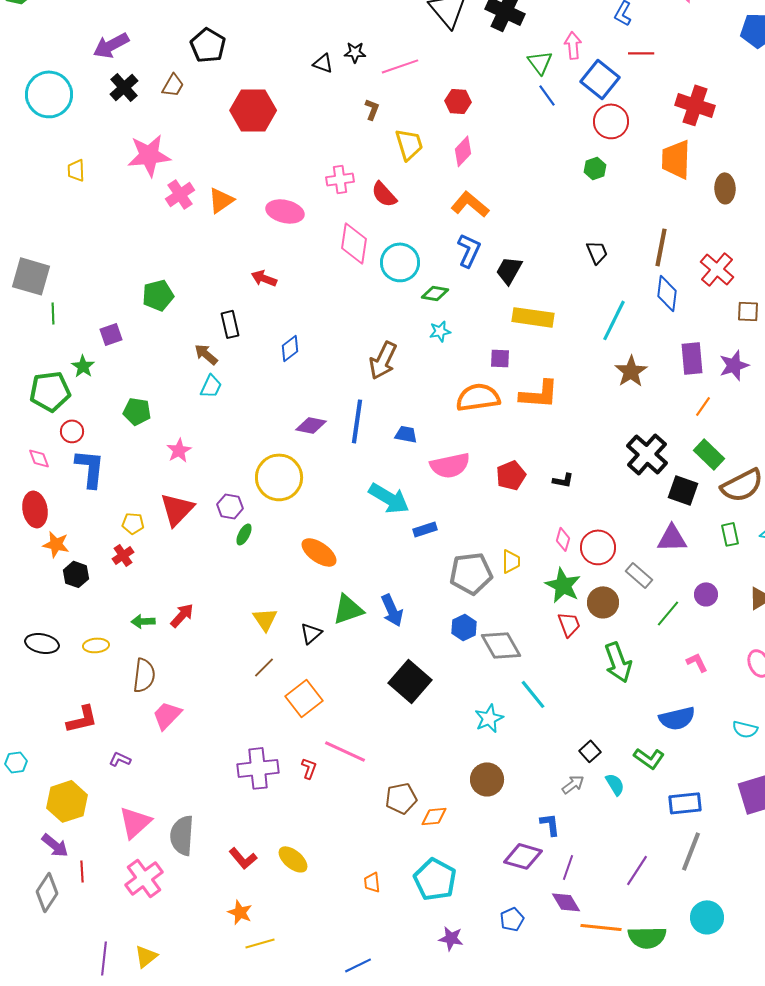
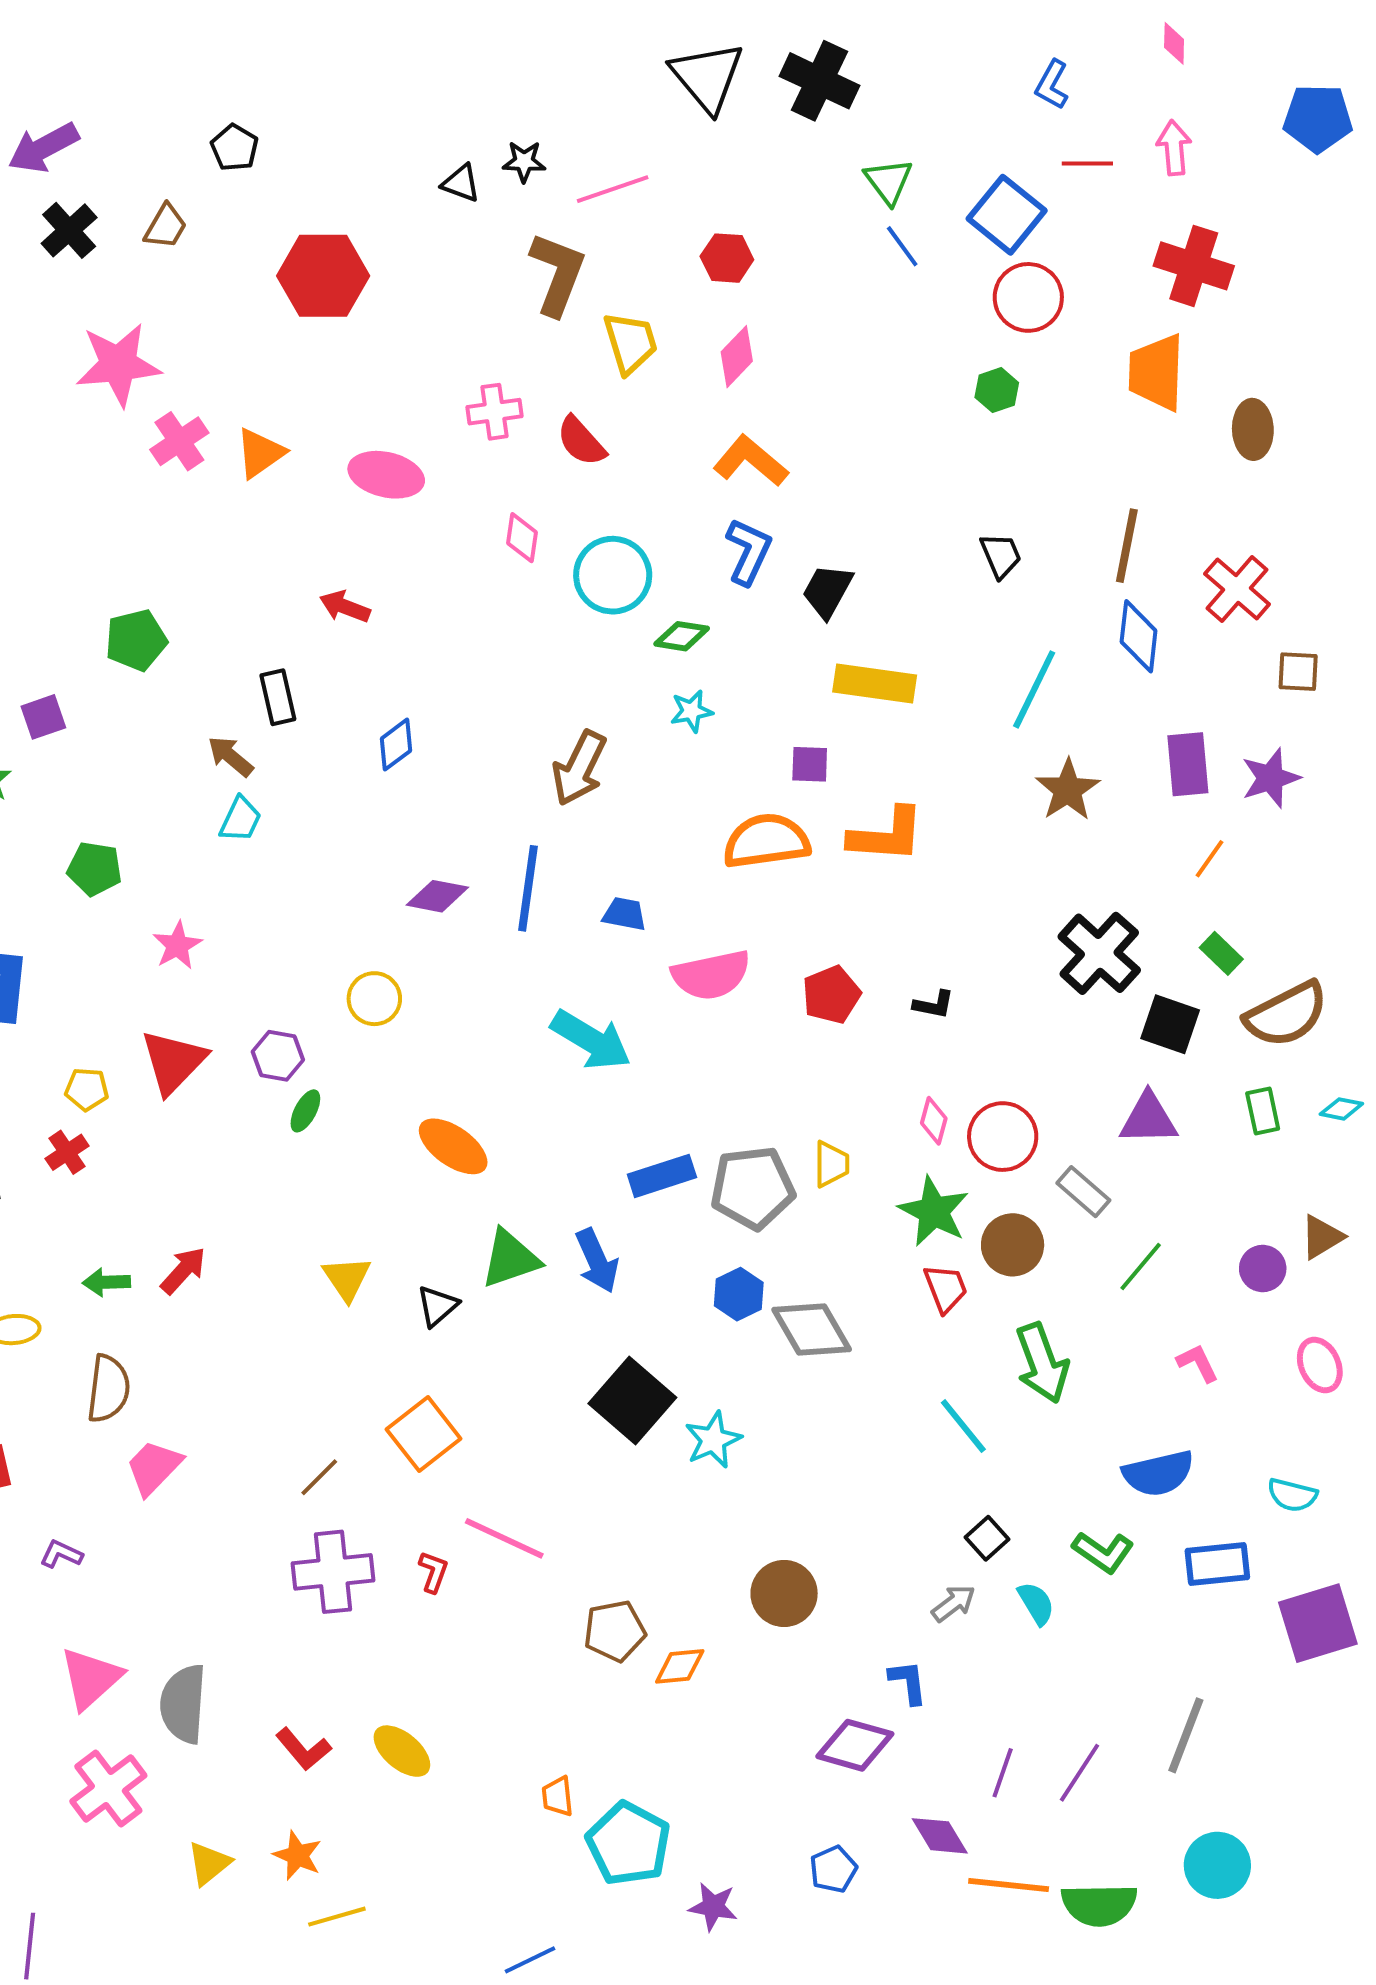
black pentagon: (208, 45) -> (234, 148), size x0.7
pink arrow: (573, 45) -> (1174, 148), moved
brown L-shape: (372, 109) -> (558, 274), size x2.0
pink diamond: (354, 243) -> (522, 538), size x0.6
green rectangle: (709, 454) -> (1221, 953), size x0.7
yellow circle: (279, 477) -> (374, 999), size x0.6
blue rectangle: (425, 529) -> (662, 1176), moved, size x1.4
purple circle: (706, 594) -> (1263, 1268), moved
brown line: (264, 667) -> (319, 1477), moved
cyan line: (533, 694) -> (963, 1426), moved
cyan star: (489, 718) -> (713, 1440), moved
blue rectangle: (685, 803) -> (1217, 1564), moved
purple line: (568, 867) -> (1003, 1773), moved
cyan pentagon: (435, 879) -> (628, 1844), moved
yellow triangle: (146, 956) -> (209, 1863), moved

